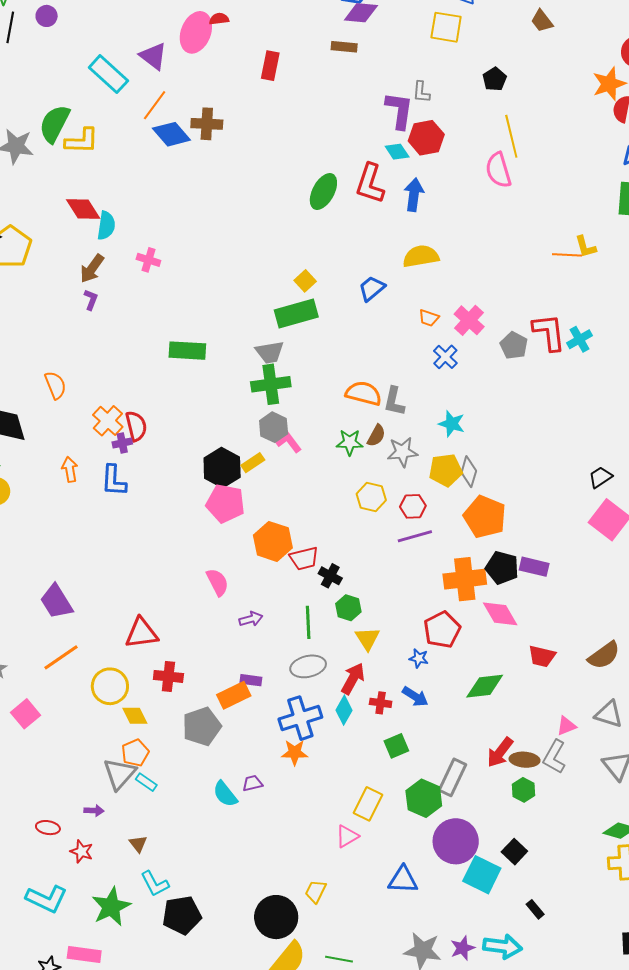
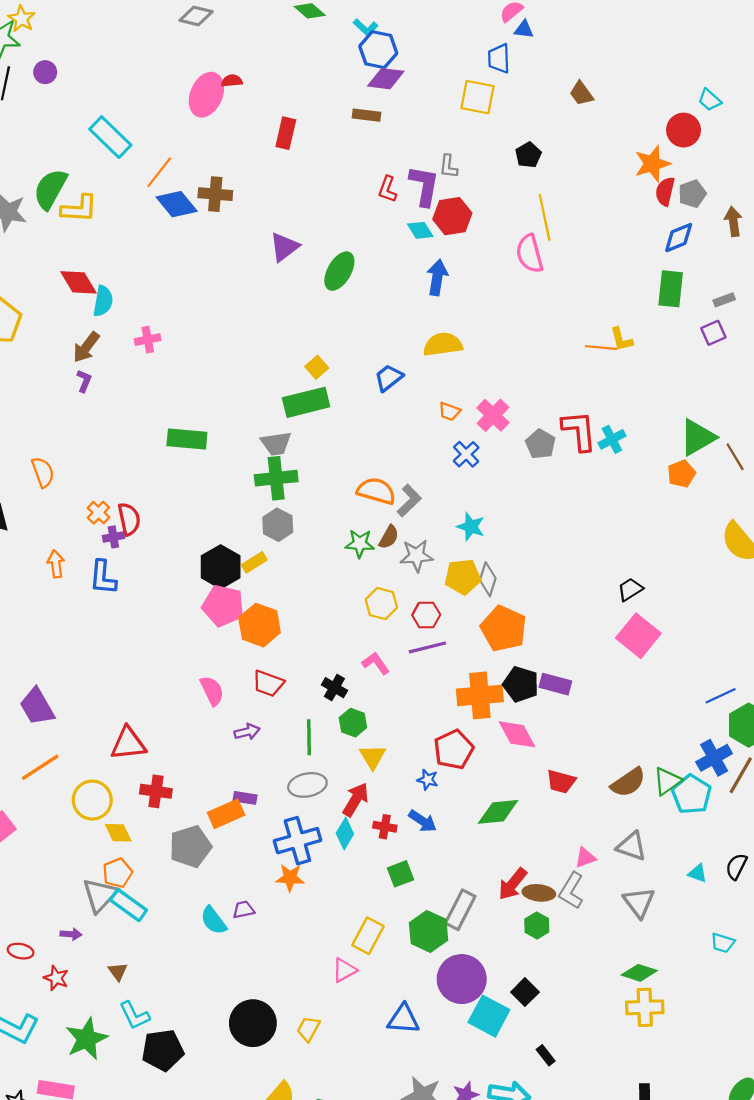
purple triangle: (153, 56) -> (284, 247), moved, turned 44
red L-shape: (370, 183) -> (387, 189), moved, size x0.6
pink cross: (148, 260) -> (148, 340), turned -30
gray L-shape: (394, 401) -> (409, 501), turned -148
orange cross: (108, 421) -> (98, 513), size x0.7
pink L-shape: (289, 442) -> (376, 663), moved
orange hexagon: (273, 541) -> (260, 625), moved
red trapezoid: (304, 558) -> (268, 683), moved, turned 32
cyan rectangle: (146, 782) -> (128, 905), size x1.6
black circle: (276, 917) -> (253, 1023), moved

